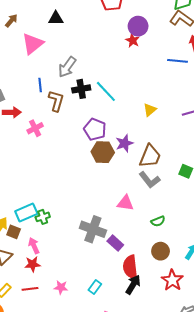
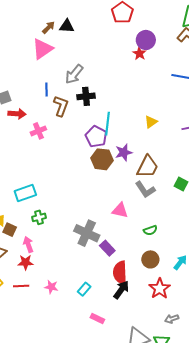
brown arrow: (11, 21) -> (49, 27), moved
cyan line: (106, 91) -> (107, 124), moved, turned 45
cyan rectangle: (26, 213) -> (25, 193), moved

